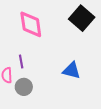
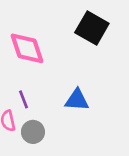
blue triangle: (72, 70) -> (77, 100), moved

